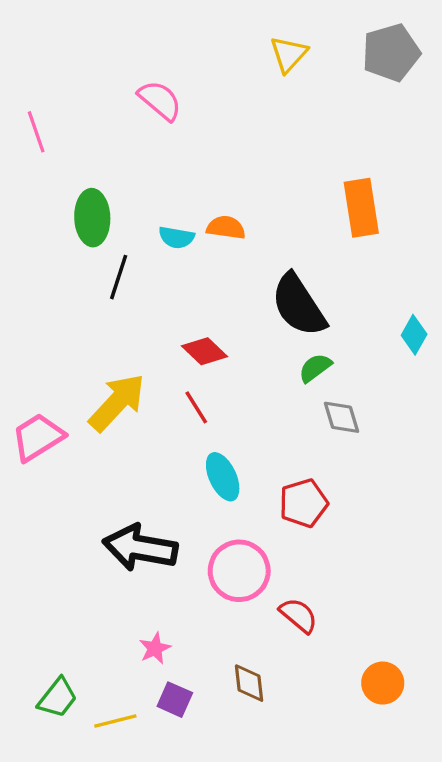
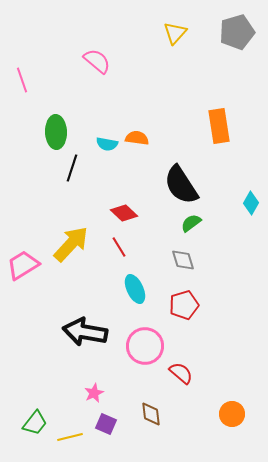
gray diamond: (341, 417) -> (183, 260), moved

